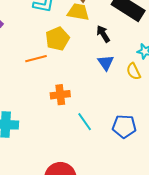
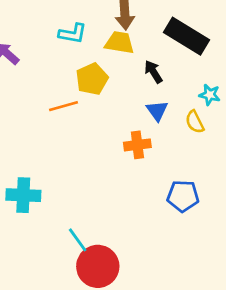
orange cross: (60, 95) -> (137, 145), moved
cyan line: (85, 122) -> (78, 240), moved

